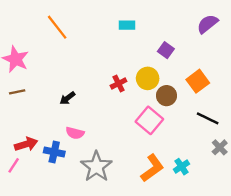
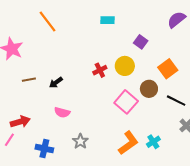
brown line: (17, 92) -> (29, 80), moved
brown circle: (167, 96) -> (149, 89), moved
blue cross: (54, 152) -> (44, 149), moved
gray star: (96, 167) -> (80, 141), size x0.6

